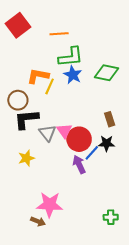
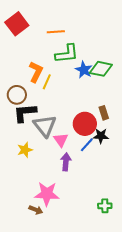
blue star: (73, 75) -> (84, 70), moved
orange L-shape: (38, 76) -> (36, 72), turned 105
pink triangle: (64, 131) -> (61, 140), moved
gray triangle: (47, 133) -> (45, 126), size x1.4
red circle: (79, 139) -> (85, 124), moved
purple arrow: (79, 164) -> (66, 162), moved, turned 30

